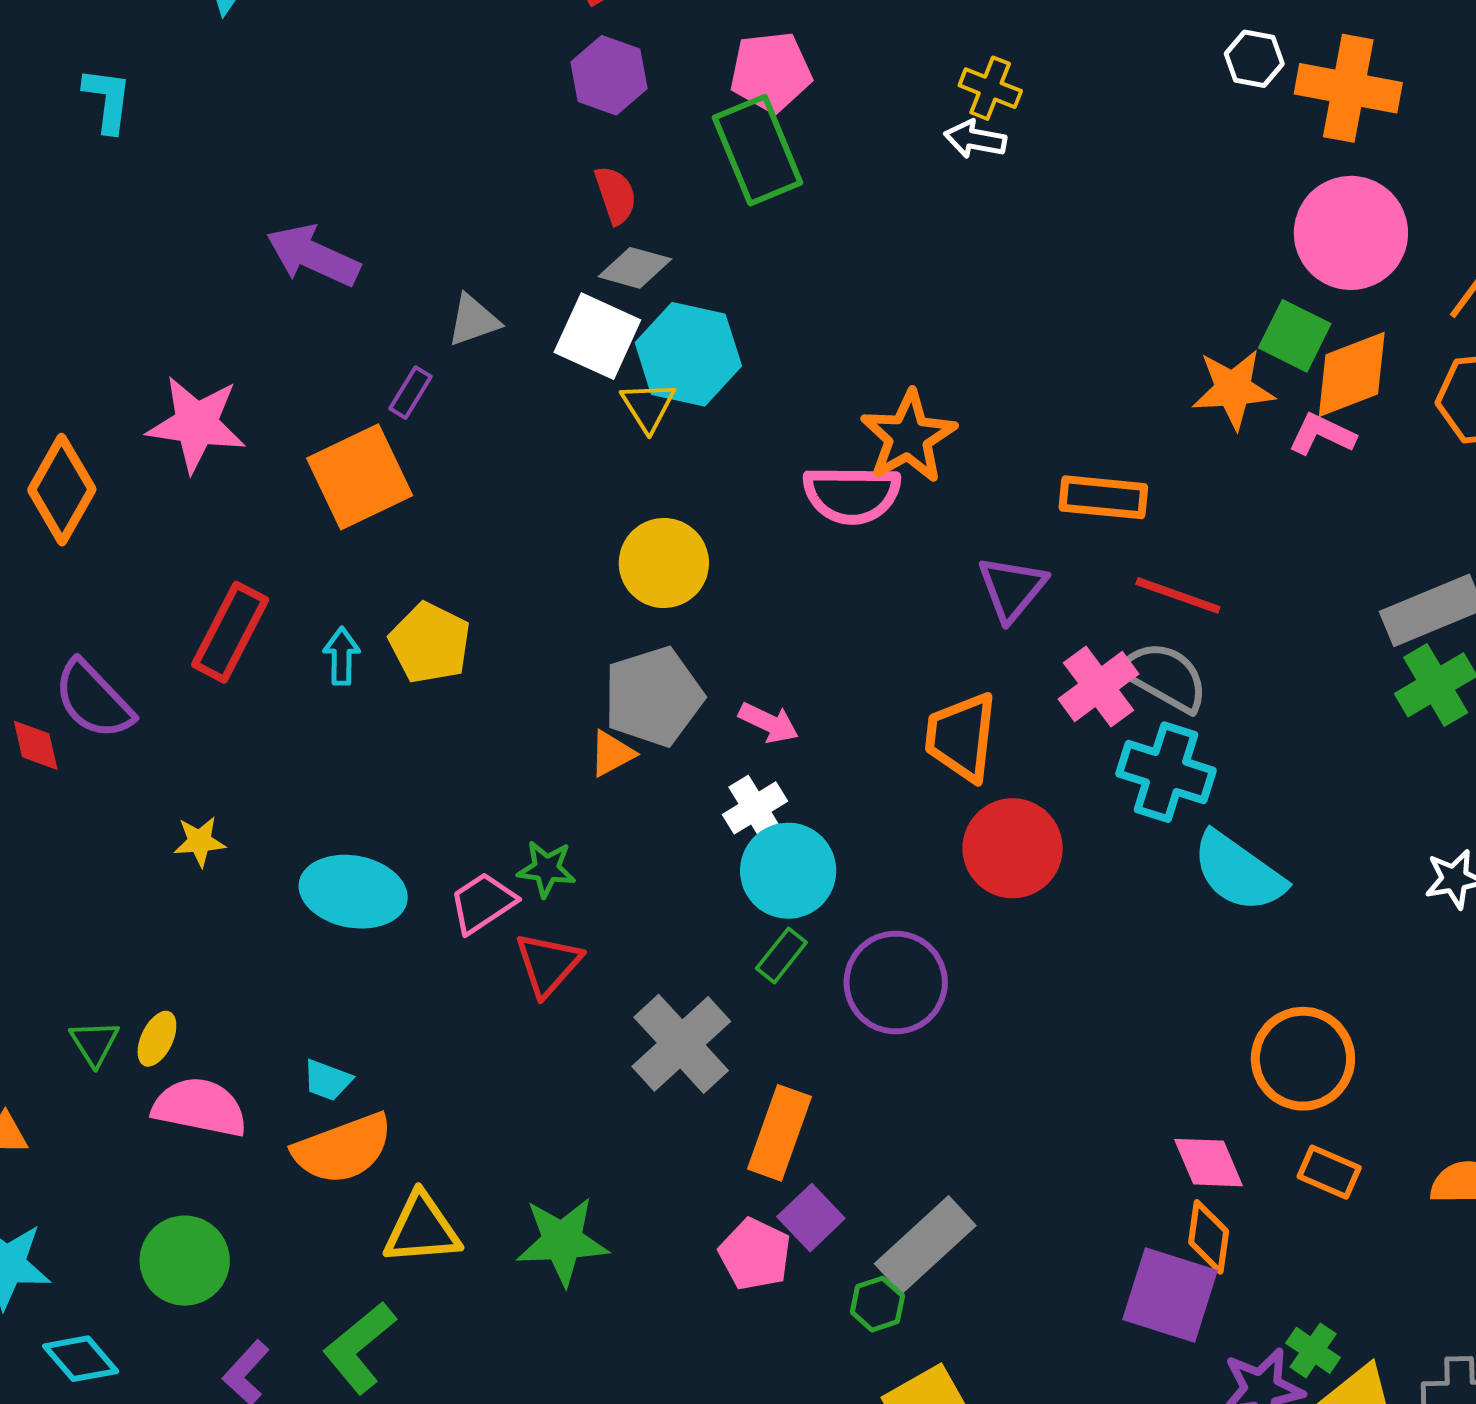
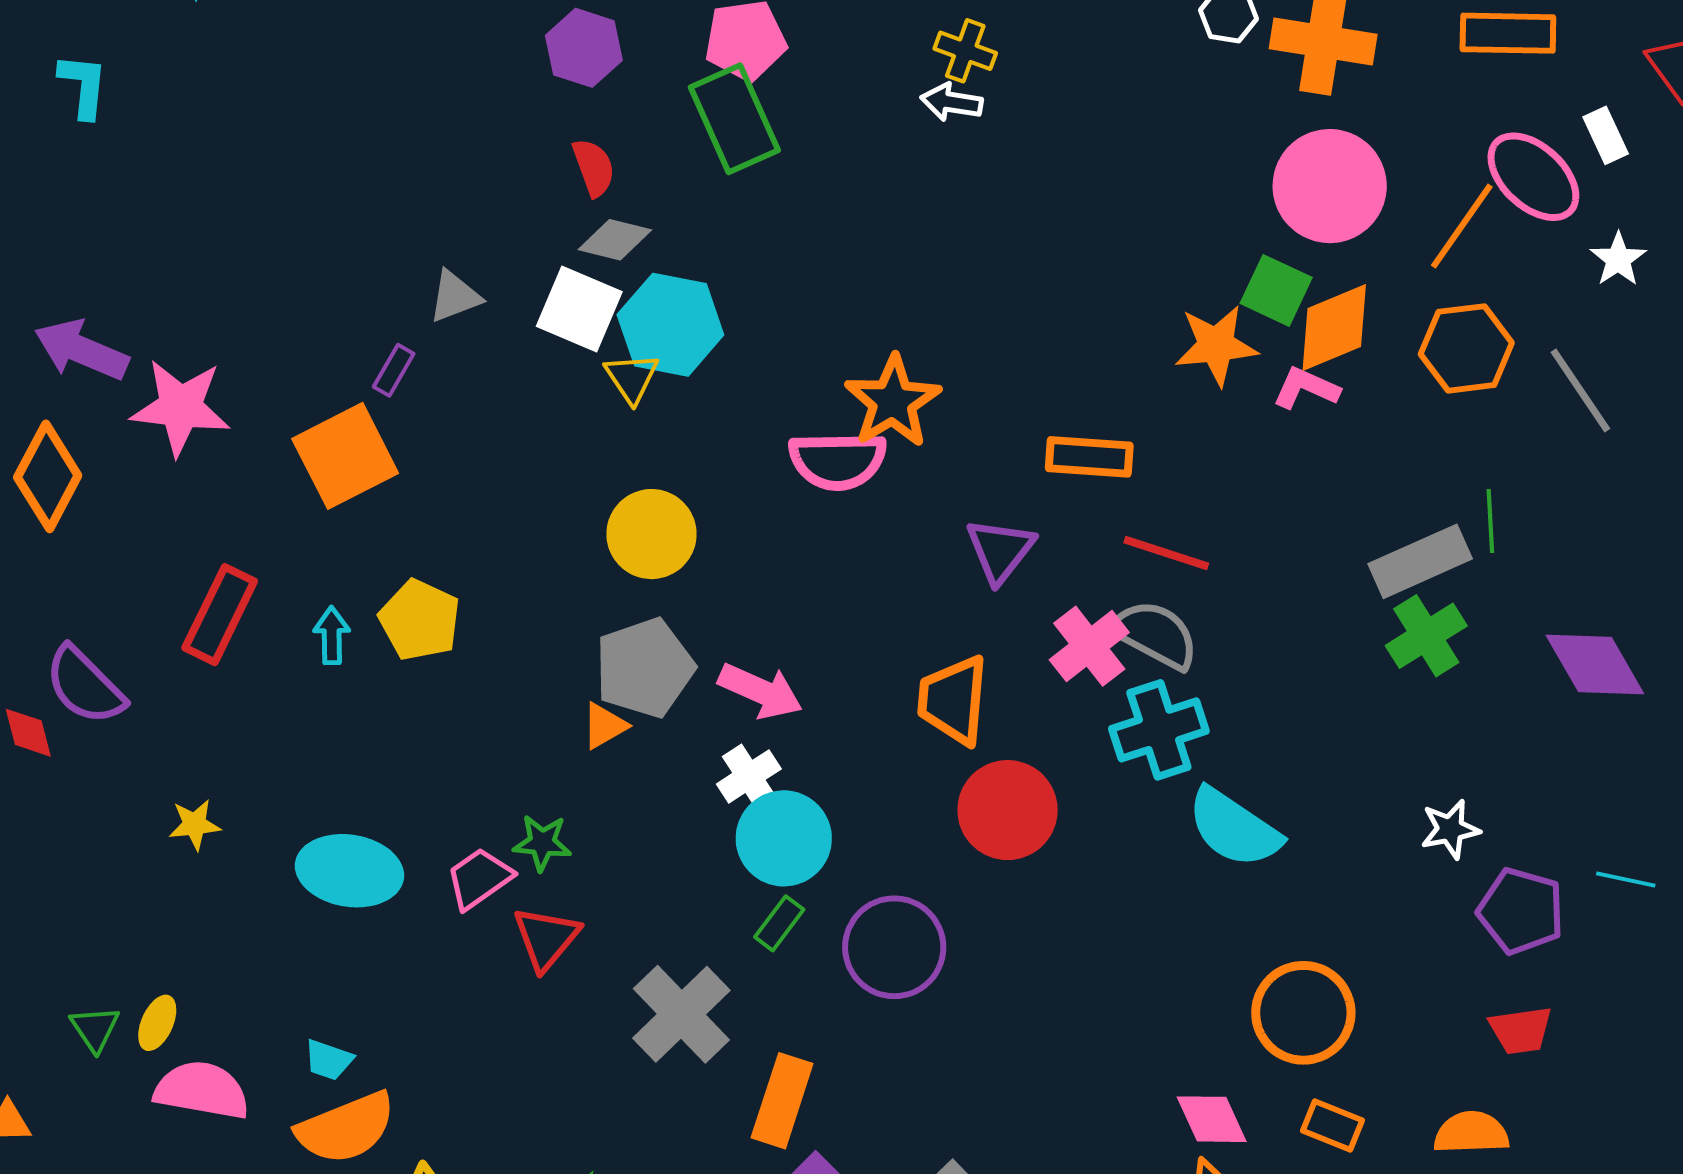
purple arrow: (313, 256) -> (81, 350), moved
pink arrow: (769, 723) -> (760, 691), size x1.4
cyan cross: (1166, 772) -> (1159, 730), turned -34

